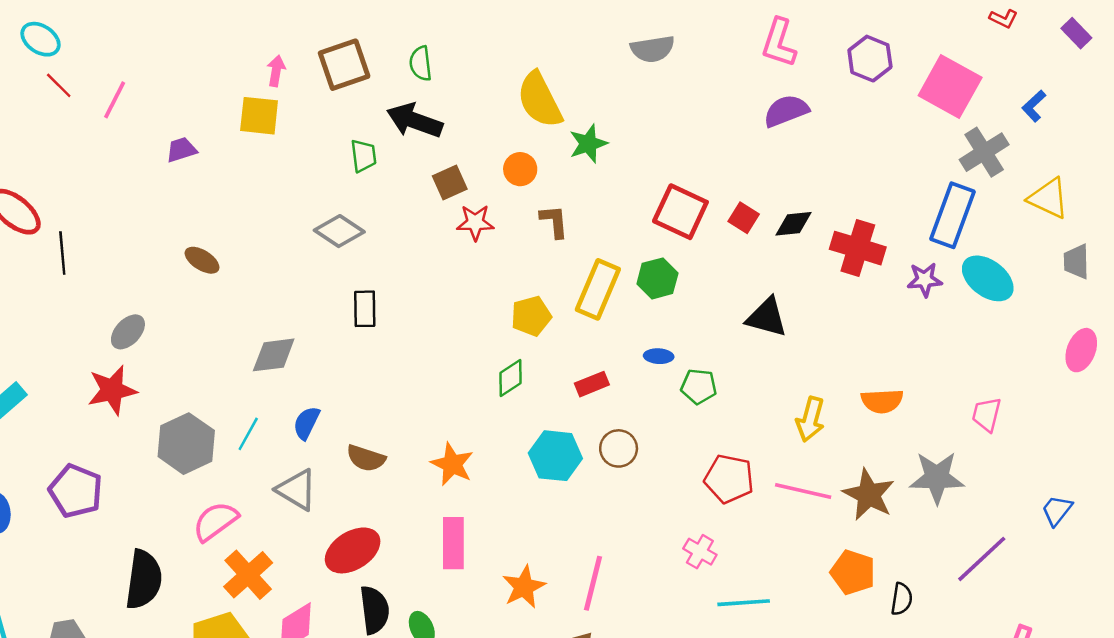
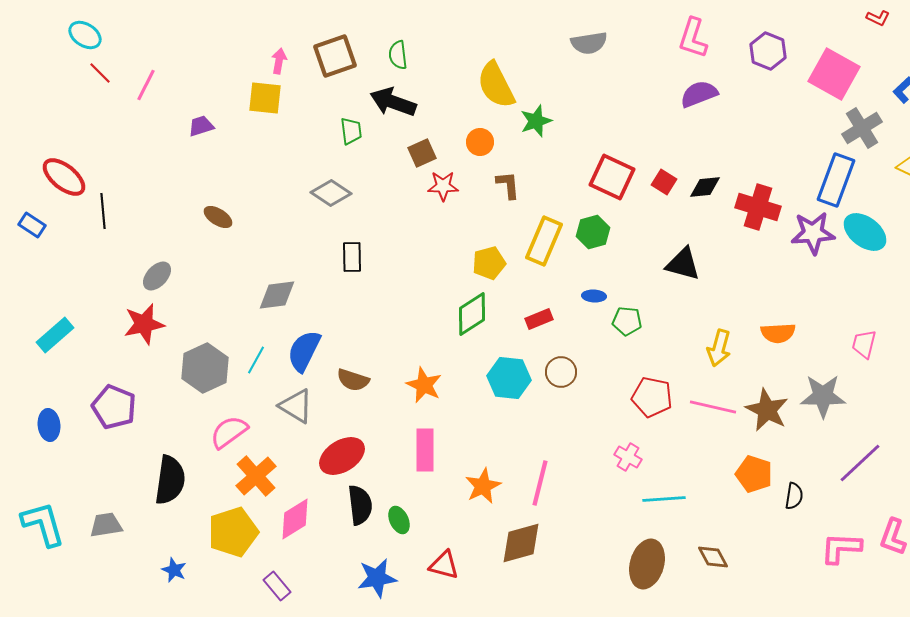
purple star: (925, 280) -> (813, 233), size x1.5
green diamond: (510, 378) -> (472, 314), size x1.4
blue semicircle: (306, 423) -> (304, 351), size x1.5

